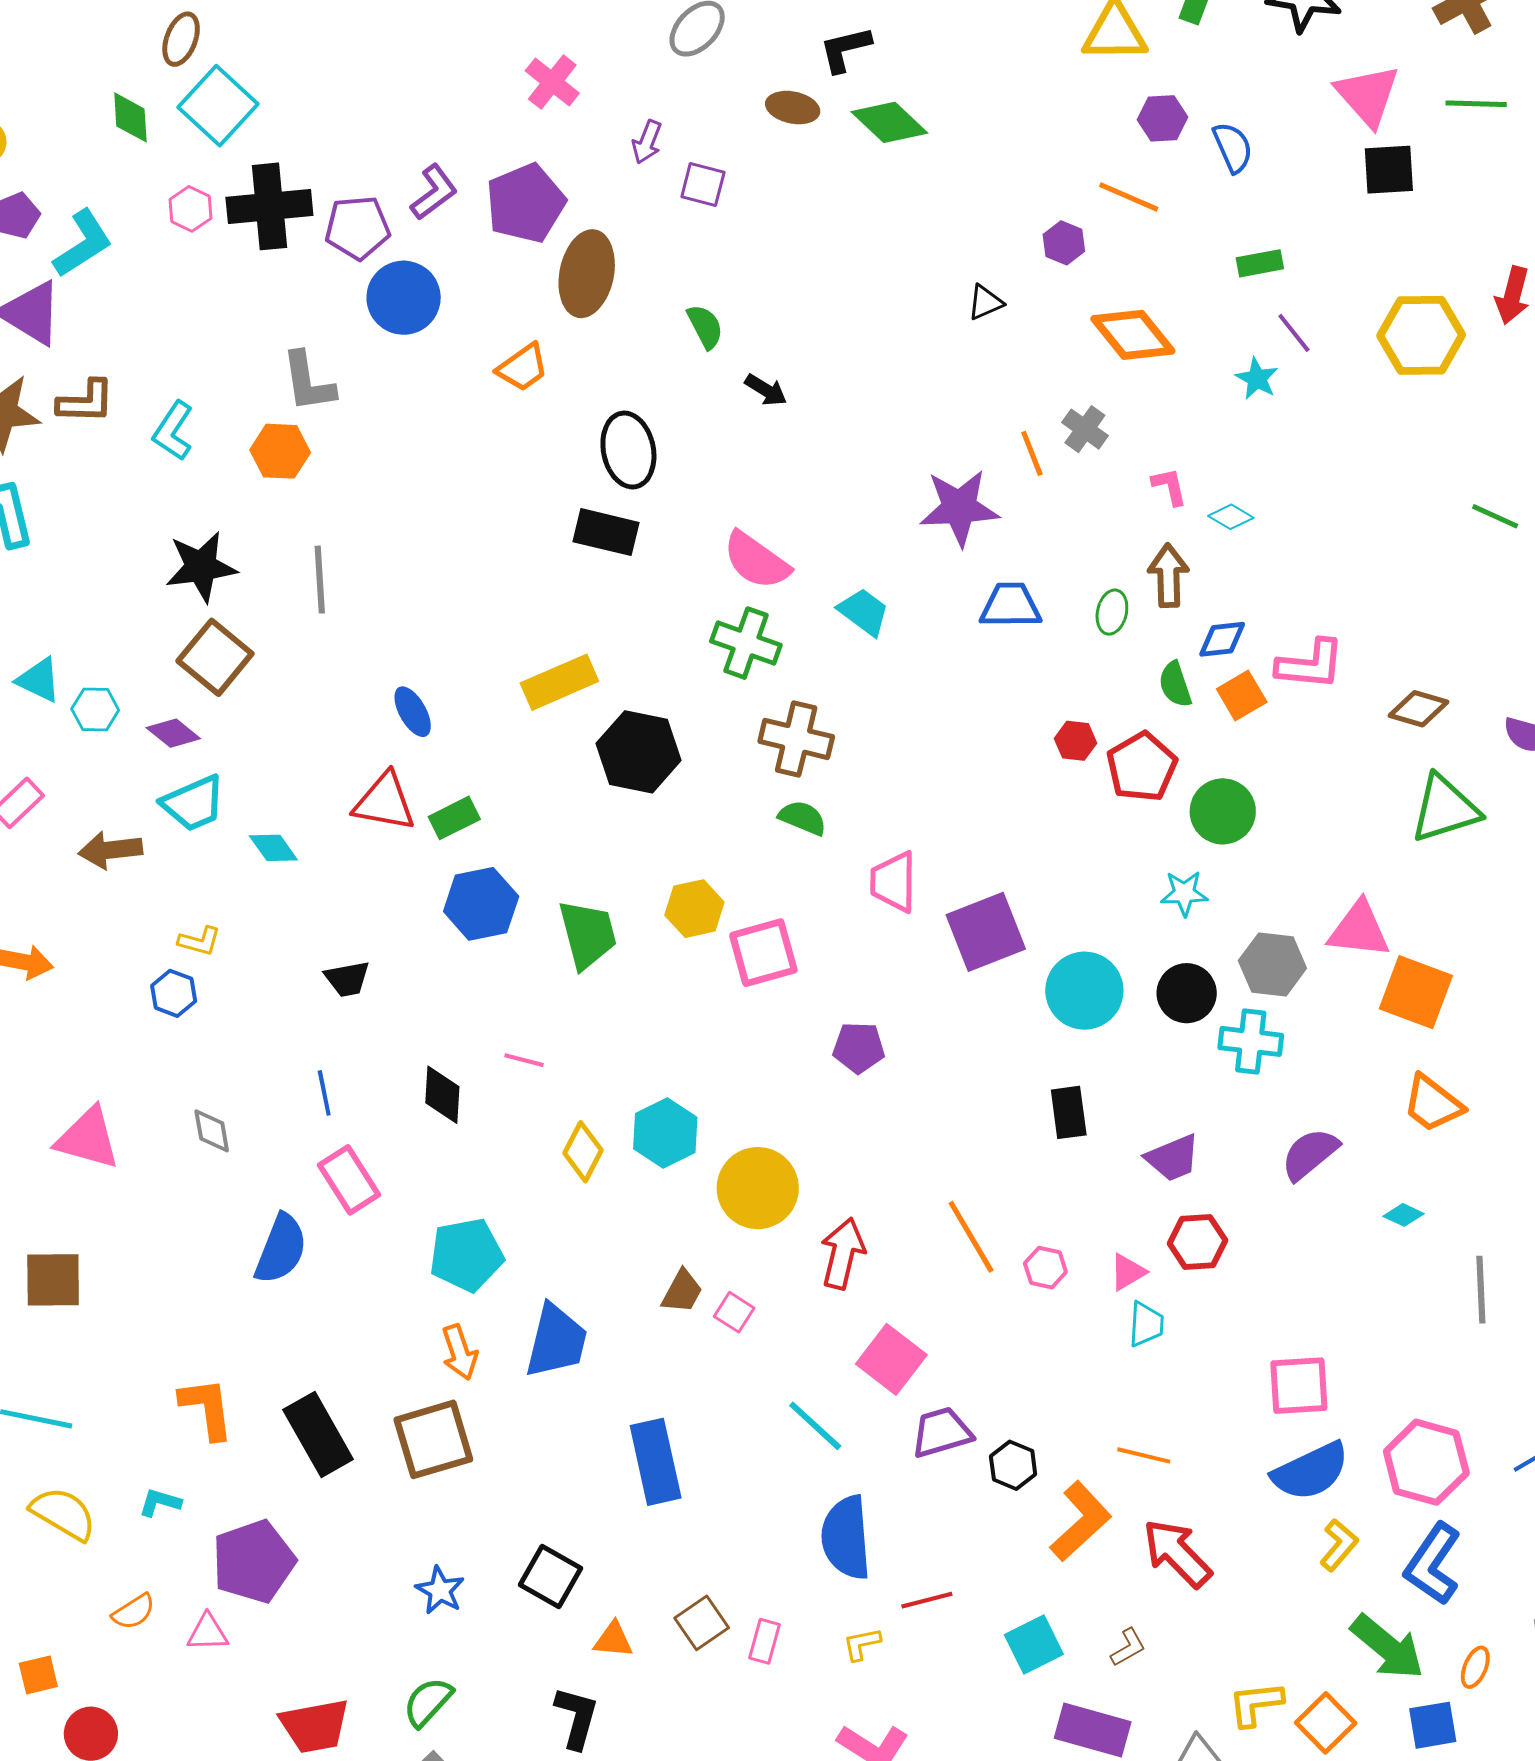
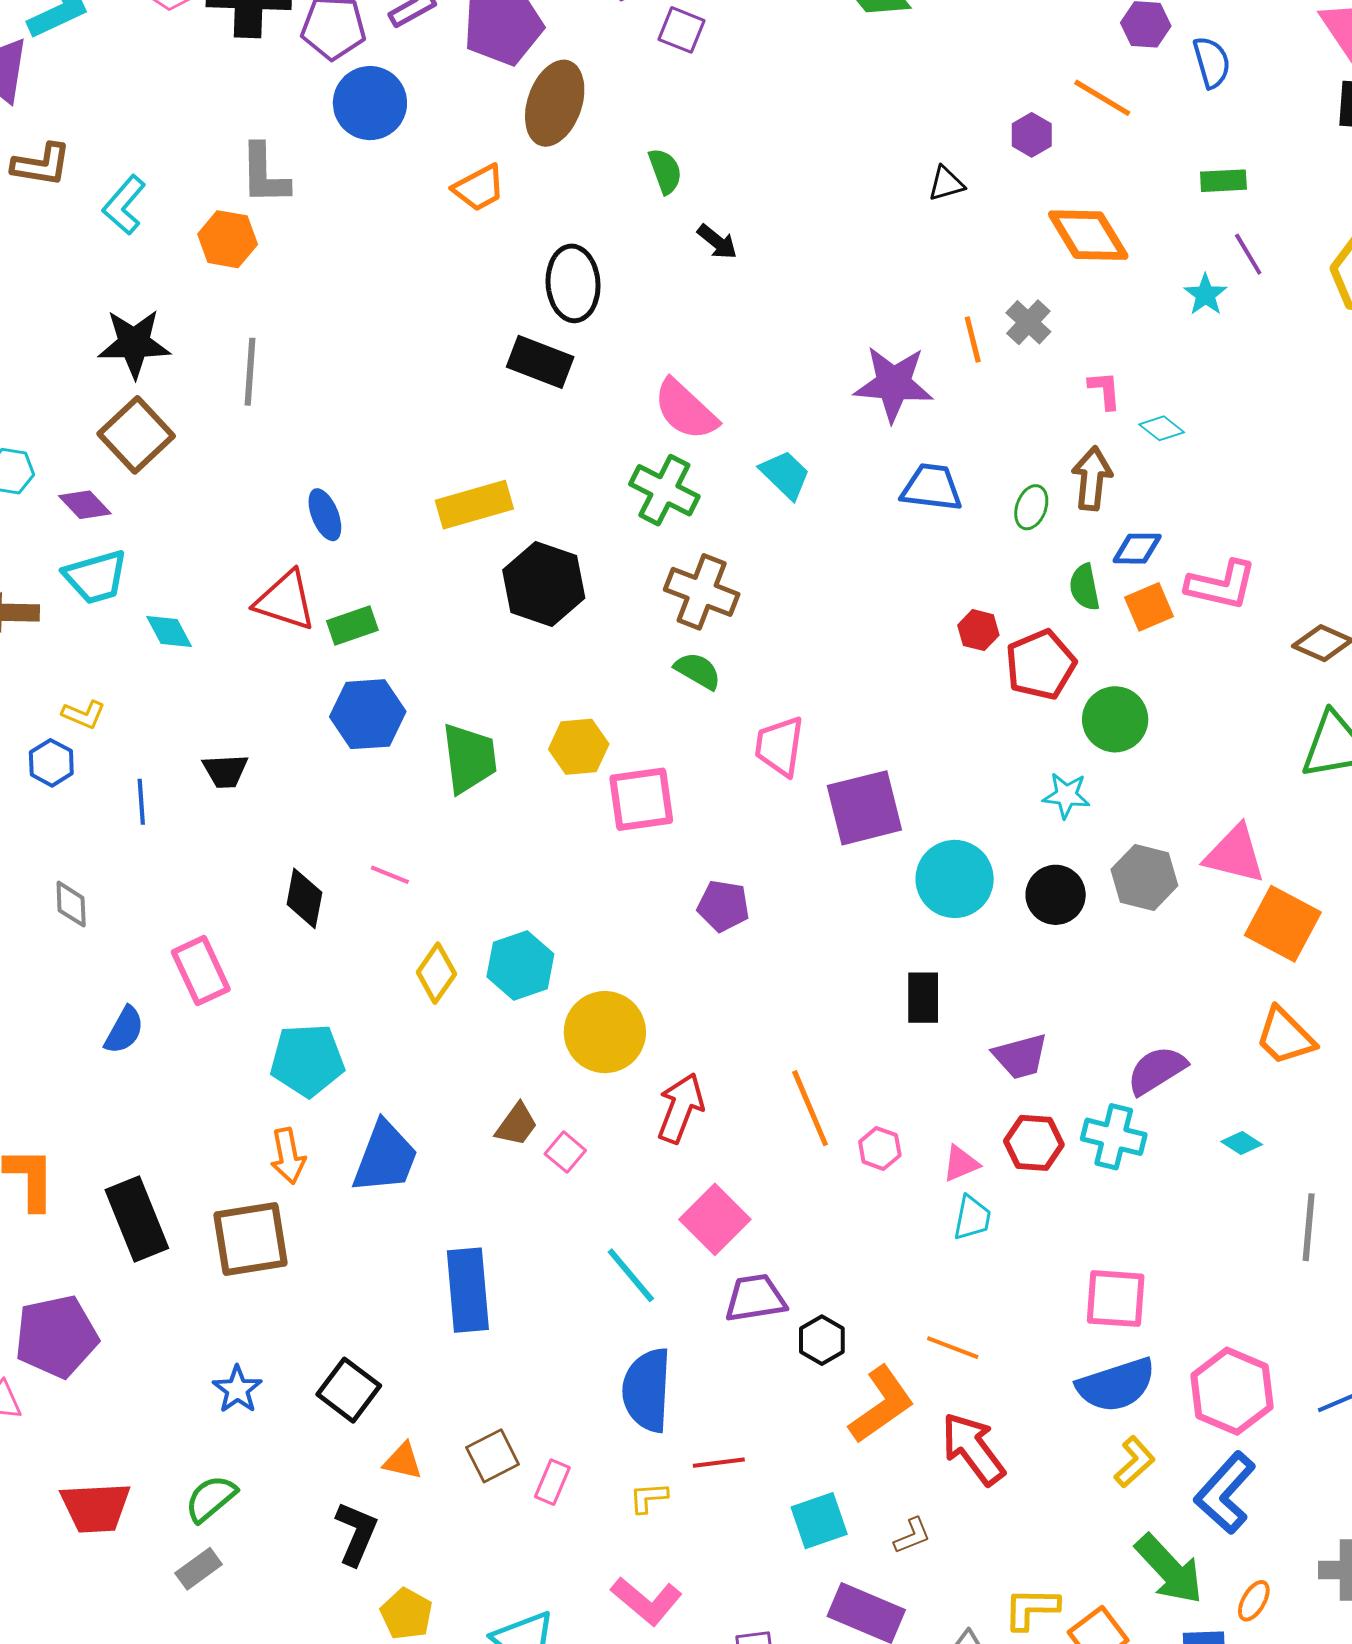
cyan cross: (1251, 1041) -> (1114, 1137), moved
blue line: (324, 1093) -> (141, 802), moved
blue semicircle: (281, 1249) -> (124, 1030), size x0.7

